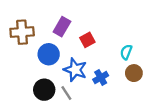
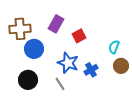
blue circle: (49, 54) -> (34, 49), moved
black circle: (44, 90) -> (28, 80), moved

